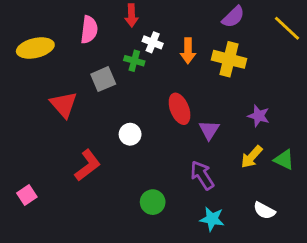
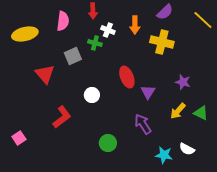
orange arrow: (188, 51) -> (135, 25), moved
cyan star: (212, 219) -> (164, 155), moved

